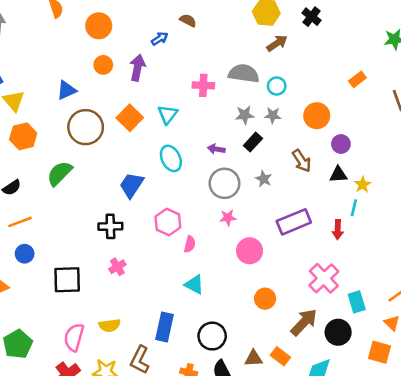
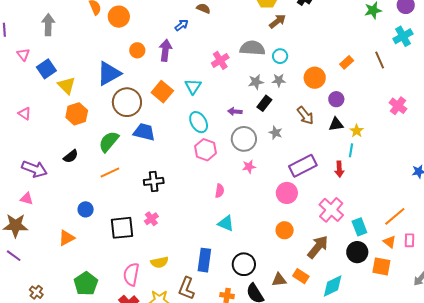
orange circle: (99, 26) -> (119, 17), moved
orange rectangle: (357, 79) -> (347, 62), moved
pink cross: (203, 85) -> (220, 60), turned -30
blue triangle: (66, 90) -> (109, 73), size x1.5
blue trapezoid: (132, 185) -> (144, 132), moved, turned 75
orange line: (20, 222) -> (110, 173), moved
pink hexagon: (168, 222) -> (206, 150), moved
pink circle: (250, 251) -> (287, 193), moved
pink cross: (117, 267) -> (151, 219), moved
black circle: (338, 332) -> (357, 252), moved

